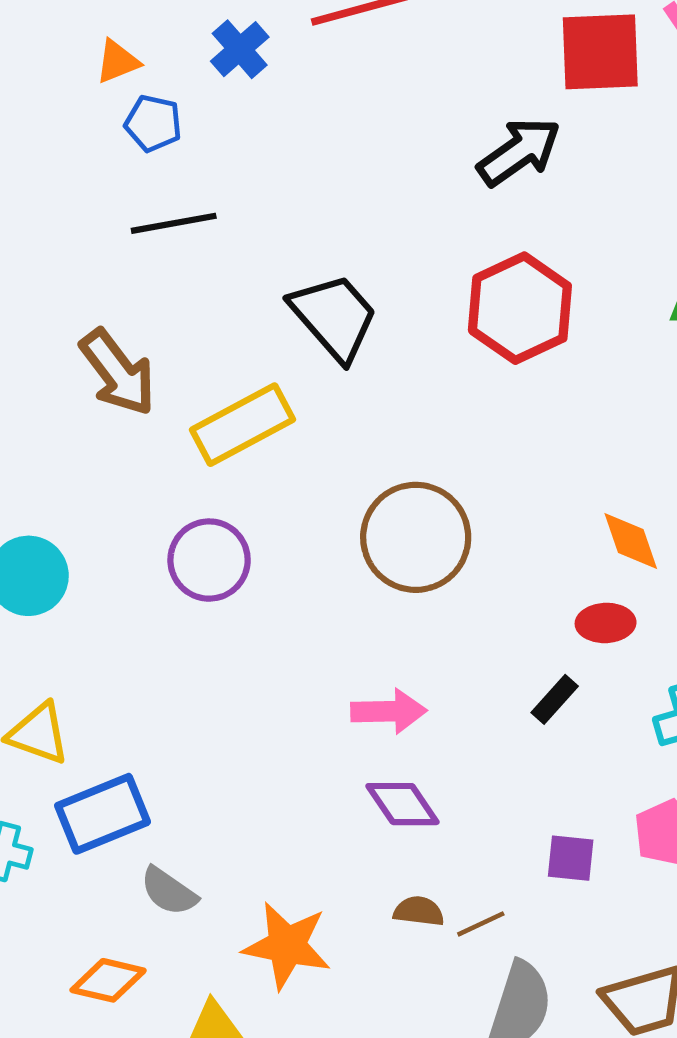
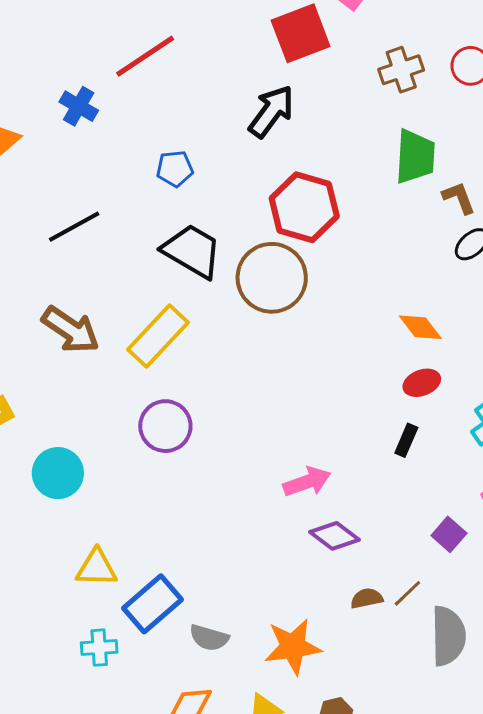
blue pentagon: (153, 123) -> (175, 169), moved
brown circle: (416, 537) -> (272, 278), moved
purple square: (571, 858) -> (449, 534), turned -36

